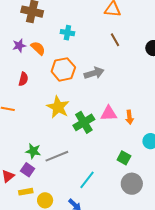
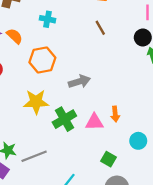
gray arrow: (94, 73) -> (79, 81), moved
yellow star: (58, 107) -> (36, 102), turned -30
pink triangle: (109, 113) -> (94, 122), moved

